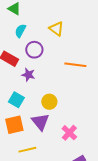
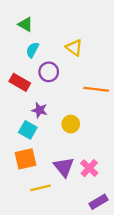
purple star: (28, 75) -> (39, 110), moved
yellow circle: (49, 102) -> (71, 124), moved
purple triangle: (40, 122) -> (64, 167), moved

